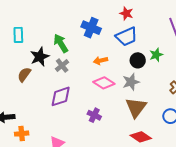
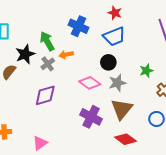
green star: (156, 55) -> (146, 71), moved
orange arrow: (101, 60) -> (66, 55), moved
black circle: (138, 60) -> (108, 62), moved
purple cross: (94, 115) -> (91, 117), moved, size x1.5

